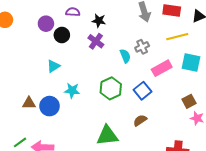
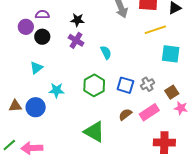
purple semicircle: (73, 12) -> (42, 15), moved
gray cross: (142, 47) -> (147, 84), moved
pink rectangle: (162, 68) -> (149, 112), moved
blue square: (142, 91) -> (125, 85), turned -30
green triangle: (107, 135) -> (94, 132), turned 40

